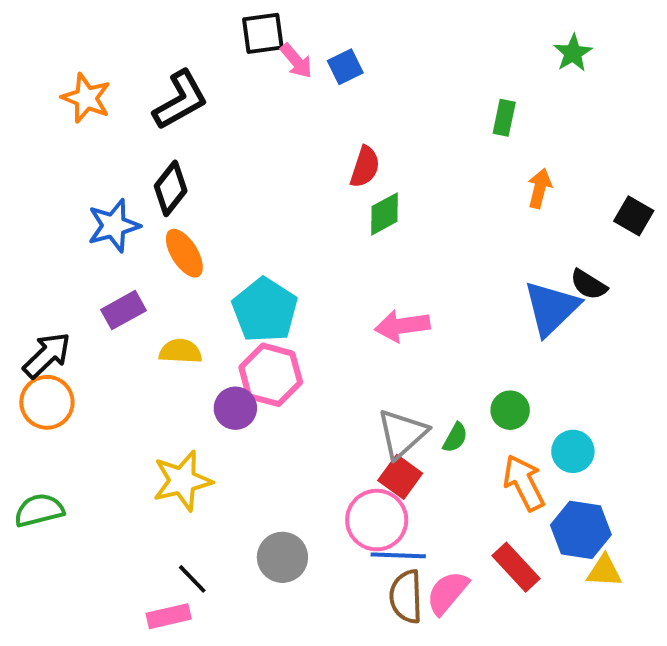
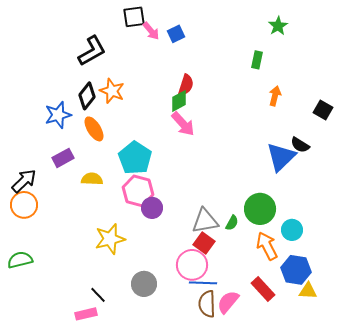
green star: (573, 53) -> (278, 26), moved
orange star: (86, 98) -> (112, 91), moved
green diamond: (385, 214) -> (179, 101), moved
pink arrow: (402, 326) -> (183, 124), moved, turned -124
purple circle: (235, 408) -> (152, 208), moved
green circle: (510, 410) -> (260, 209), size x1.6
gray triangle: (402, 434) -> (205, 221), turned 32
yellow star: (182, 481) -> (110, 239), moved

